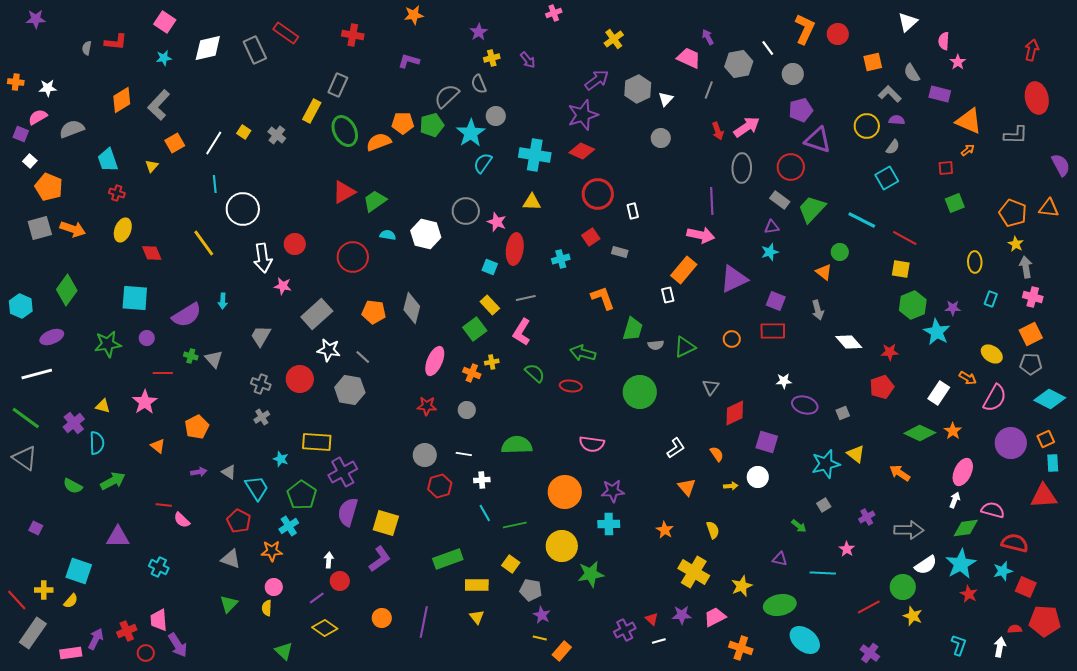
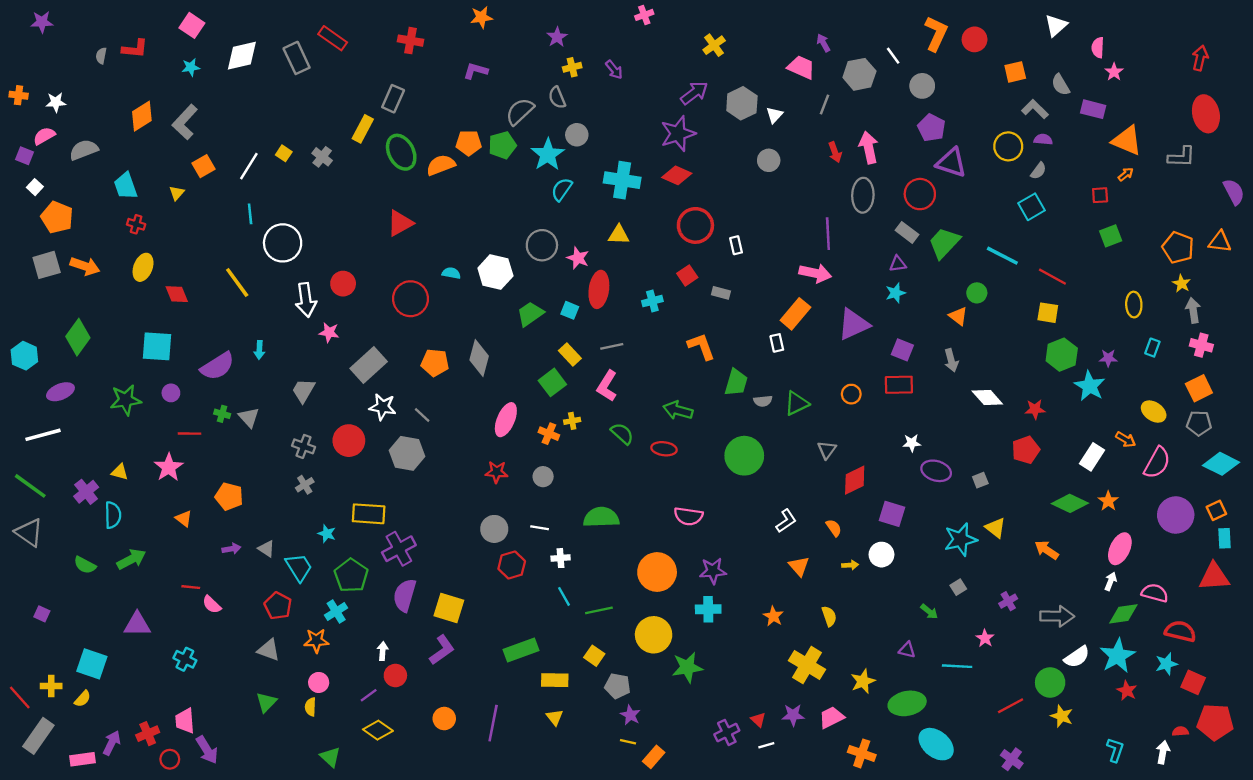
purple pentagon: (801, 110) -> (931, 128), turned -30
pink arrow: (747, 127) -> (869, 148), turned -68
green trapezoid: (375, 201) -> (530, 314), moved
orange pentagon: (197, 427) -> (229, 496), turned -30

